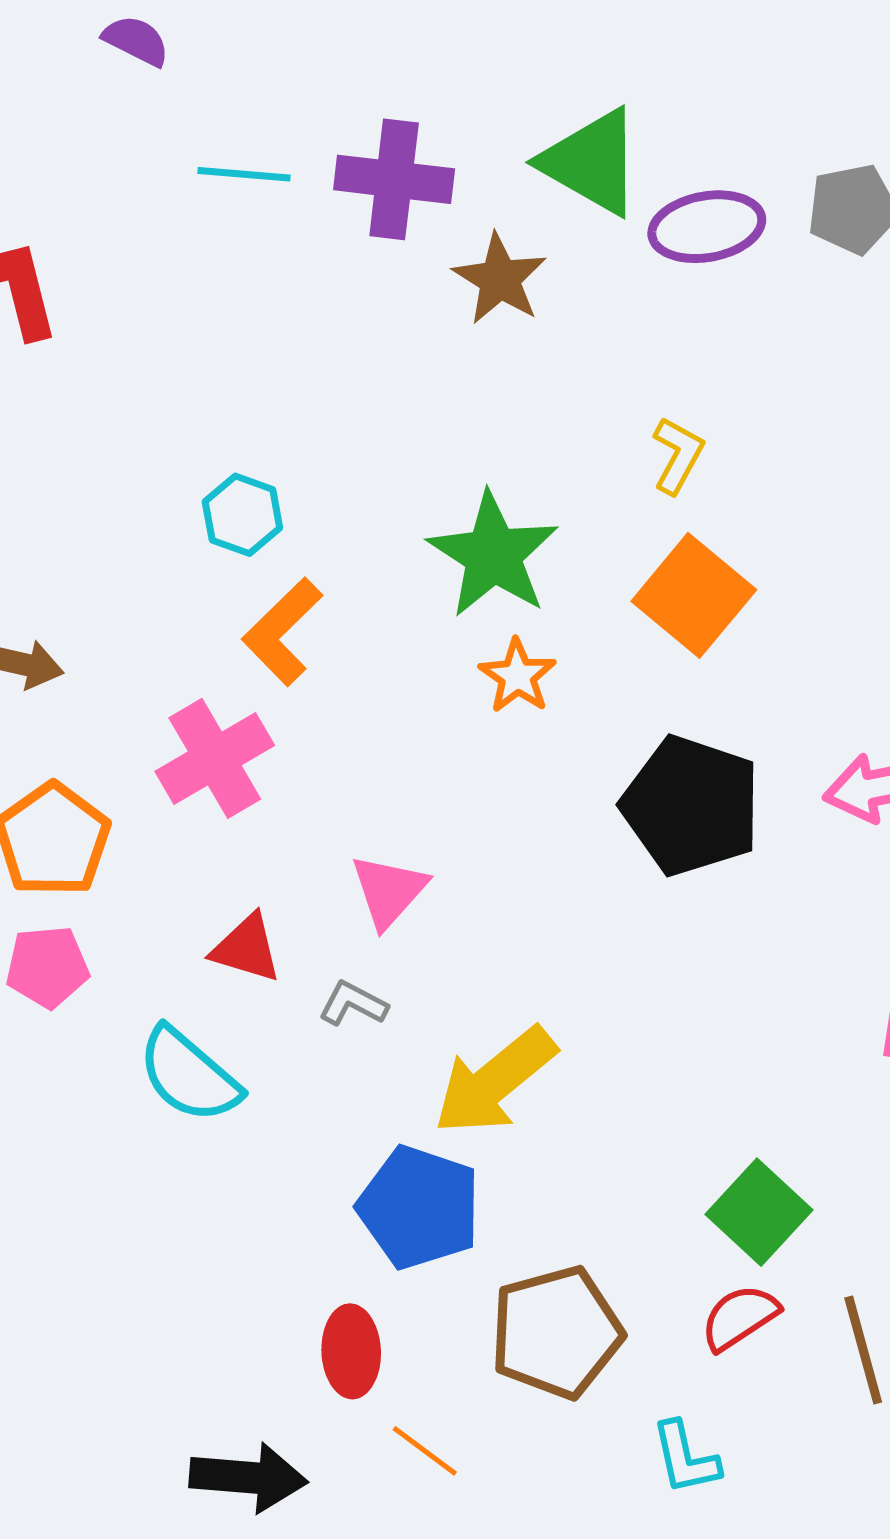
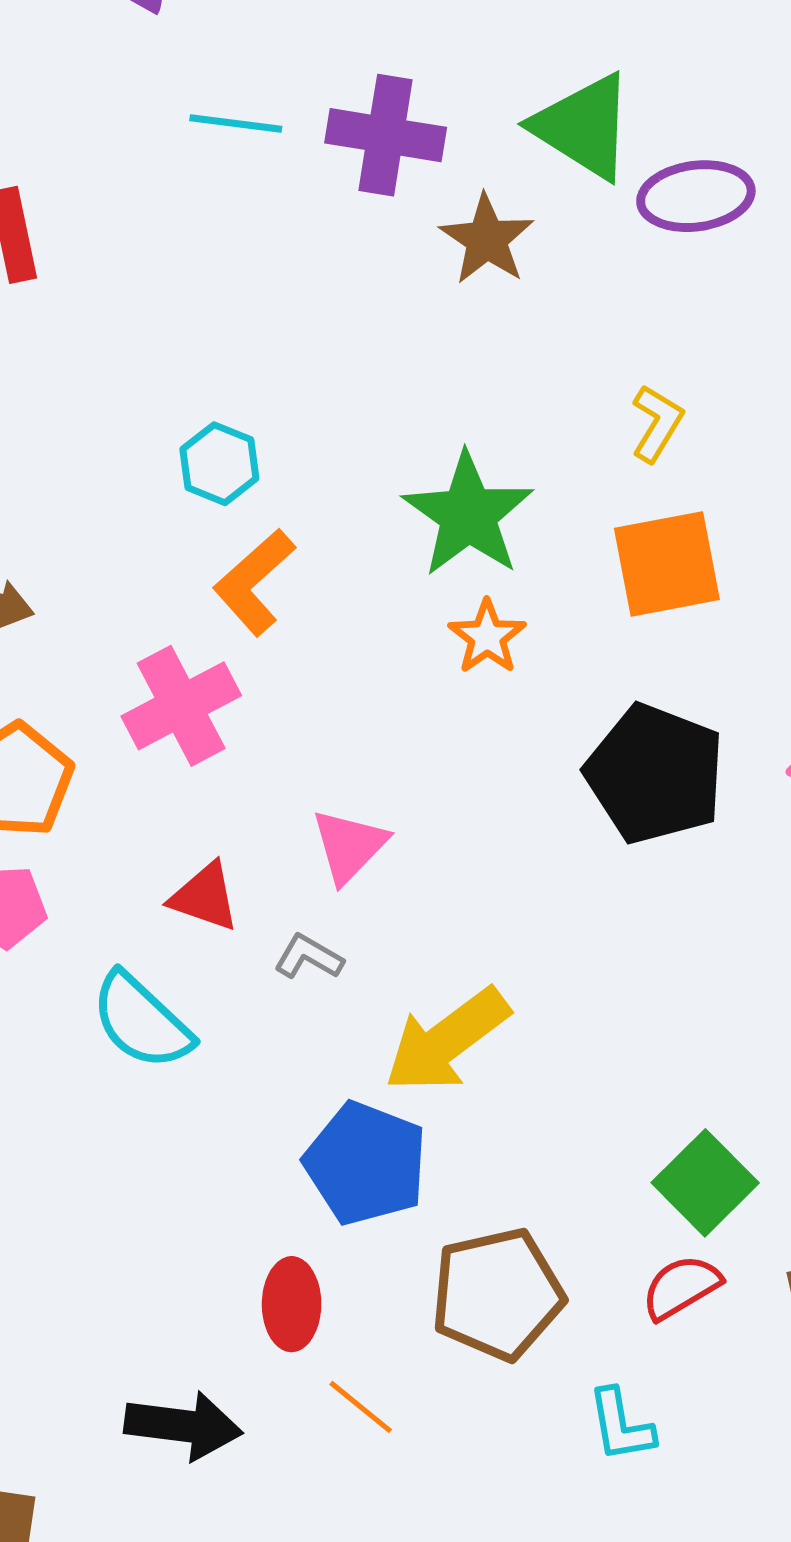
orange square: (694, 595) -> (667, 564), turned 37

